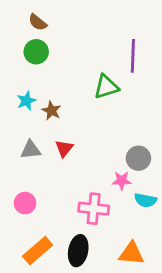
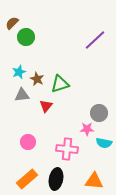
brown semicircle: (38, 22) -> (12, 23), moved, turned 96
purple line: (133, 56) -> (95, 40), turned 45
green triangle: (106, 87) -> (60, 84), moved
gray triangle: (31, 150) -> (22, 95), moved
pink circle: (25, 203) -> (28, 142), moved

